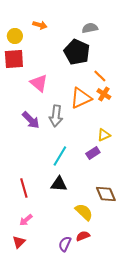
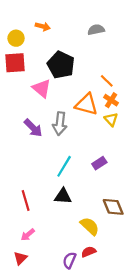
black pentagon: (77, 52) -> (61, 65), moved
orange triangle: (81, 98) -> (86, 104), turned 40
yellow triangle: (104, 135) -> (111, 119), moved, turned -48

